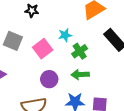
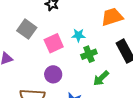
green arrow: (80, 75) -> (101, 78), moved, turned -54

